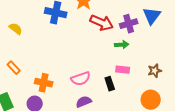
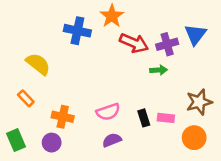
yellow semicircle: (16, 29) -> (38, 64), moved, size x1.5
pink rectangle: (123, 70) -> (166, 118), moved
brown star: (155, 71) -> (199, 102), size x1.5

